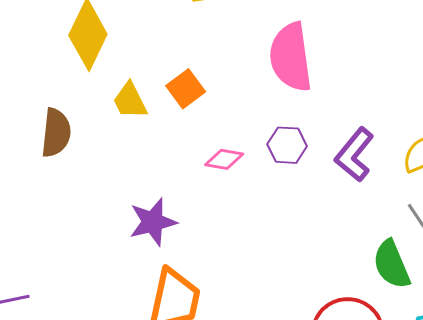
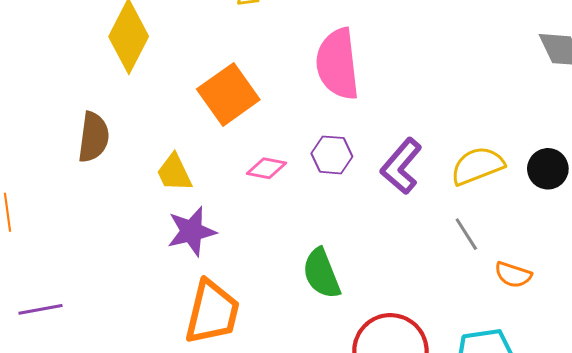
orange square: (186, 89) -> (228, 94), size x1.5
yellow trapezoid: (130, 101) -> (174, 173), moved
green semicircle: (392, 264) -> (321, 273), moved

